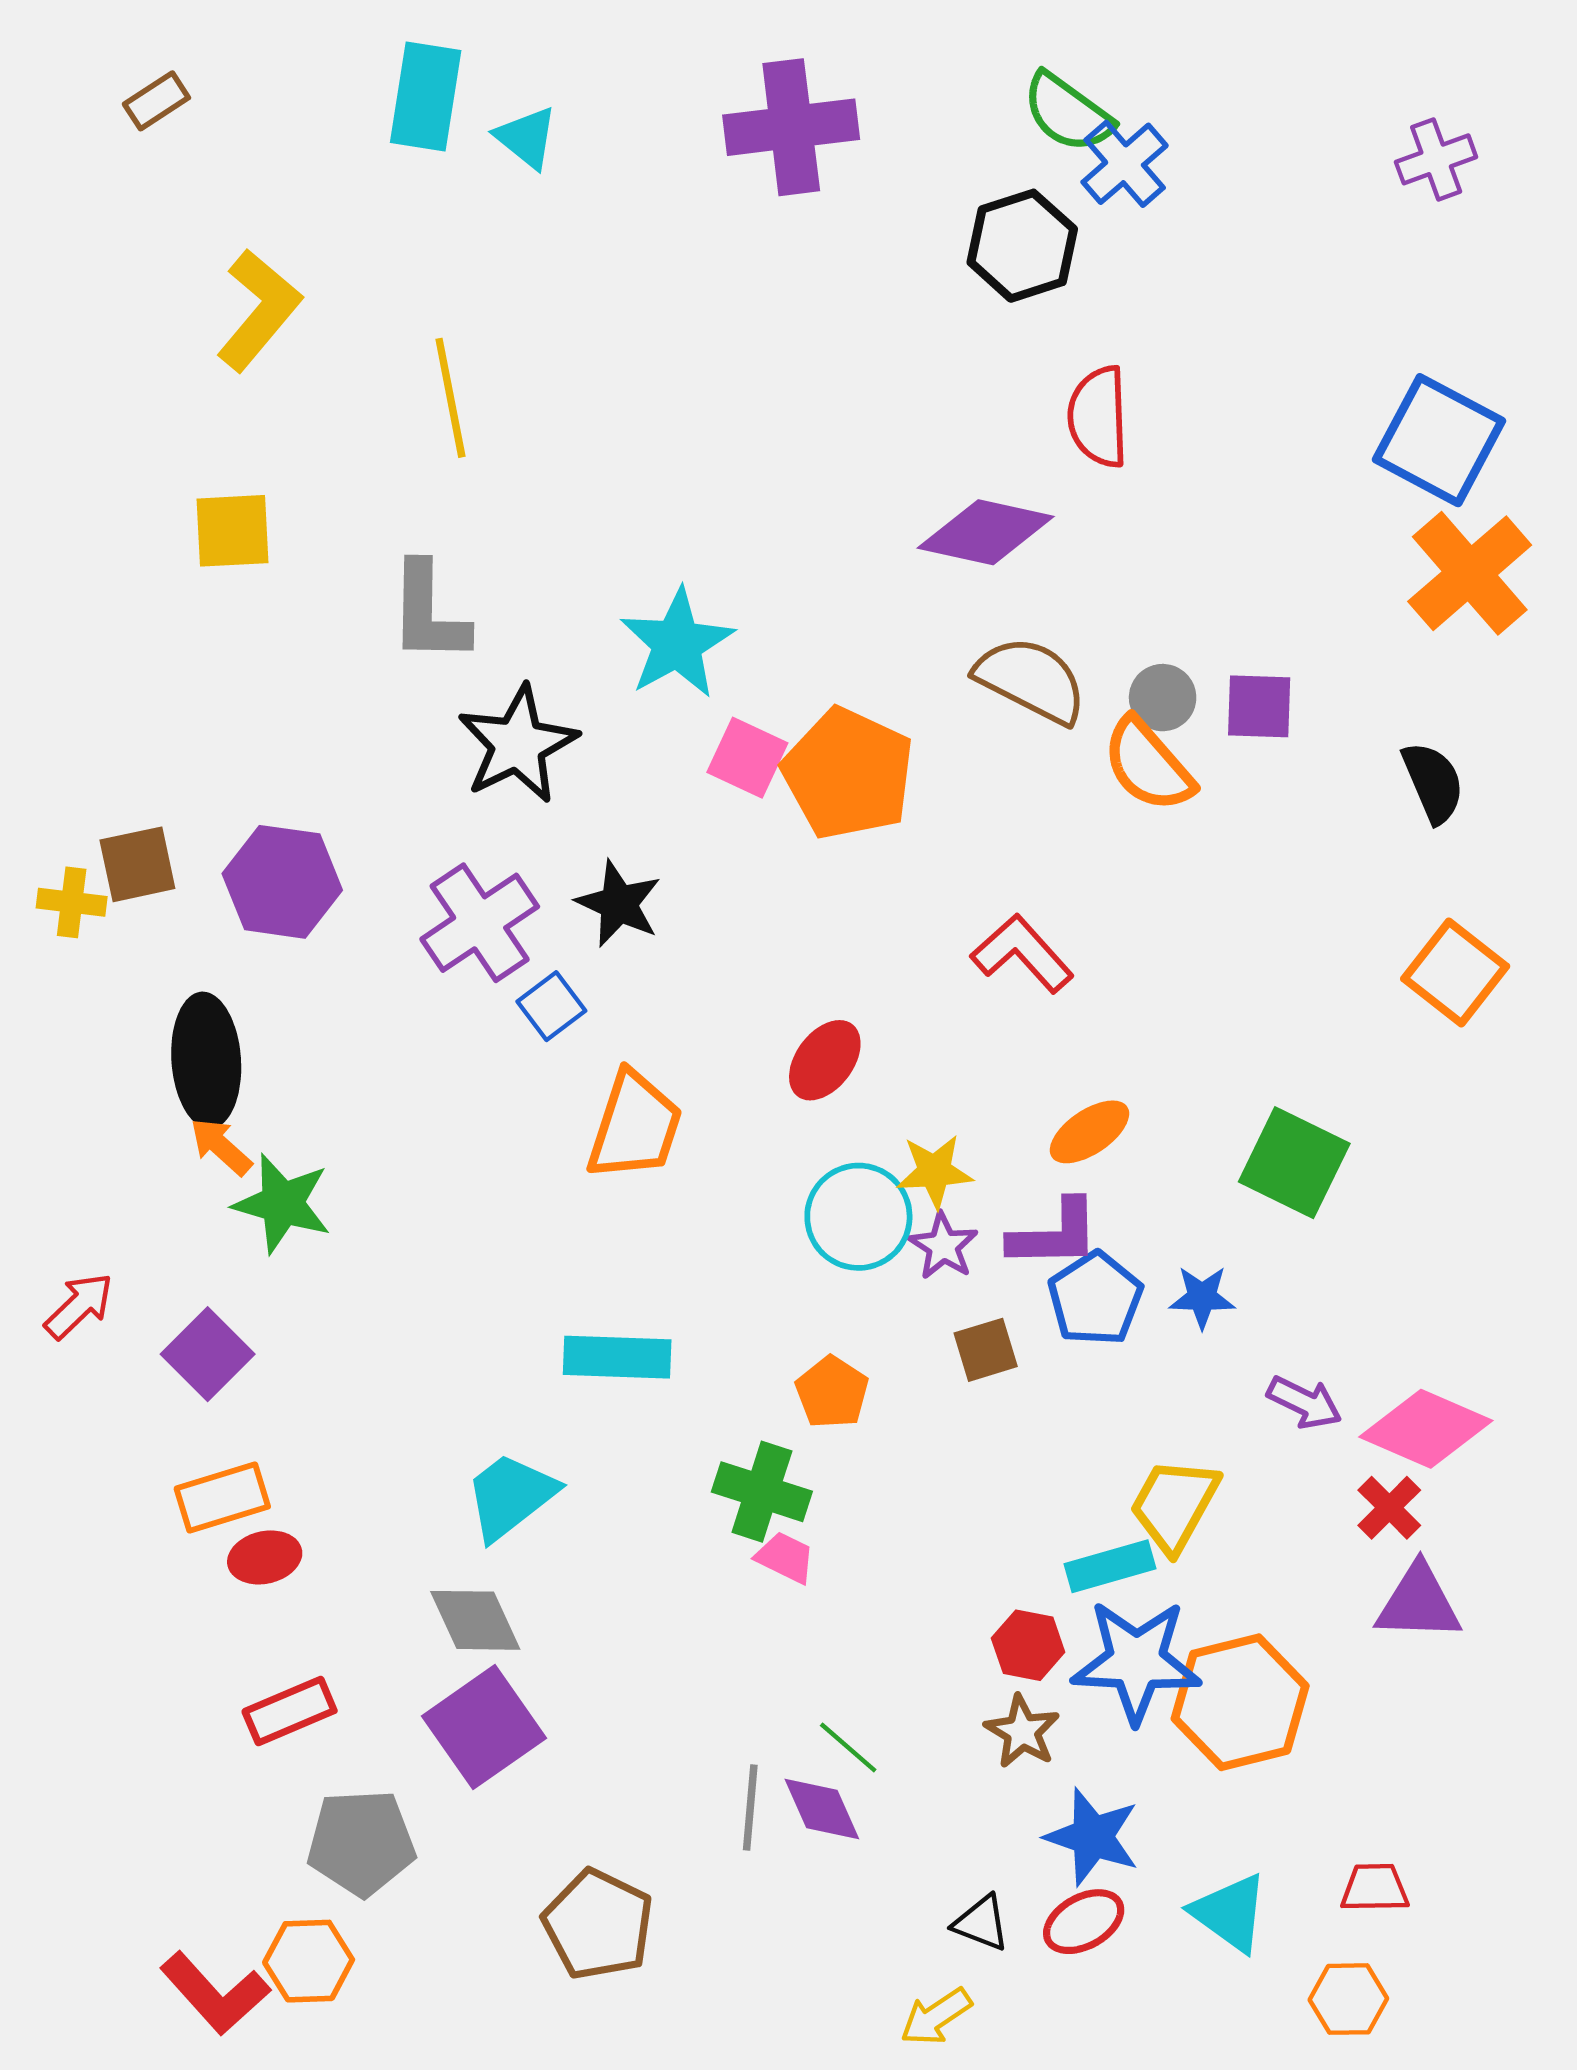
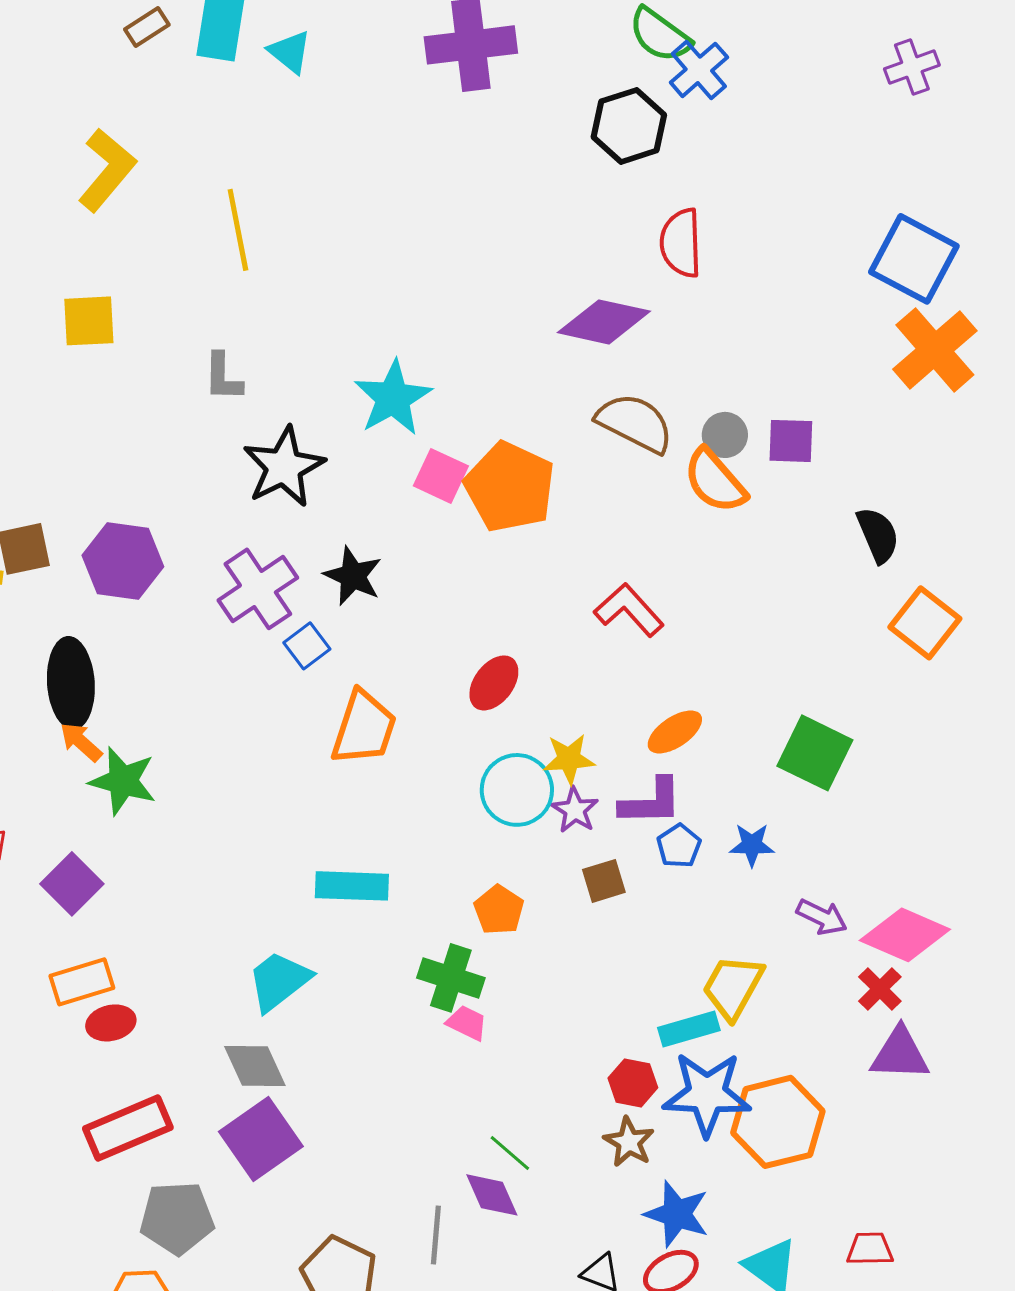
brown rectangle: (156, 101) -> (147, 27), moved
gray L-shape: (428, 613) -> (223, 377), size x0.7
black semicircle: (1433, 782) -> (878, 535), moved
blue pentagon: (1095, 1299) -> (679, 846), size x0.7
red rectangle: (290, 1711) -> (128, 1128), size x1.4
gray line: (750, 1808) -> (436, 1235), moved

